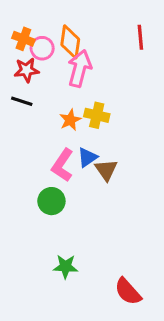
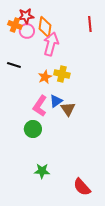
red star: (27, 70) -> (26, 16), moved

